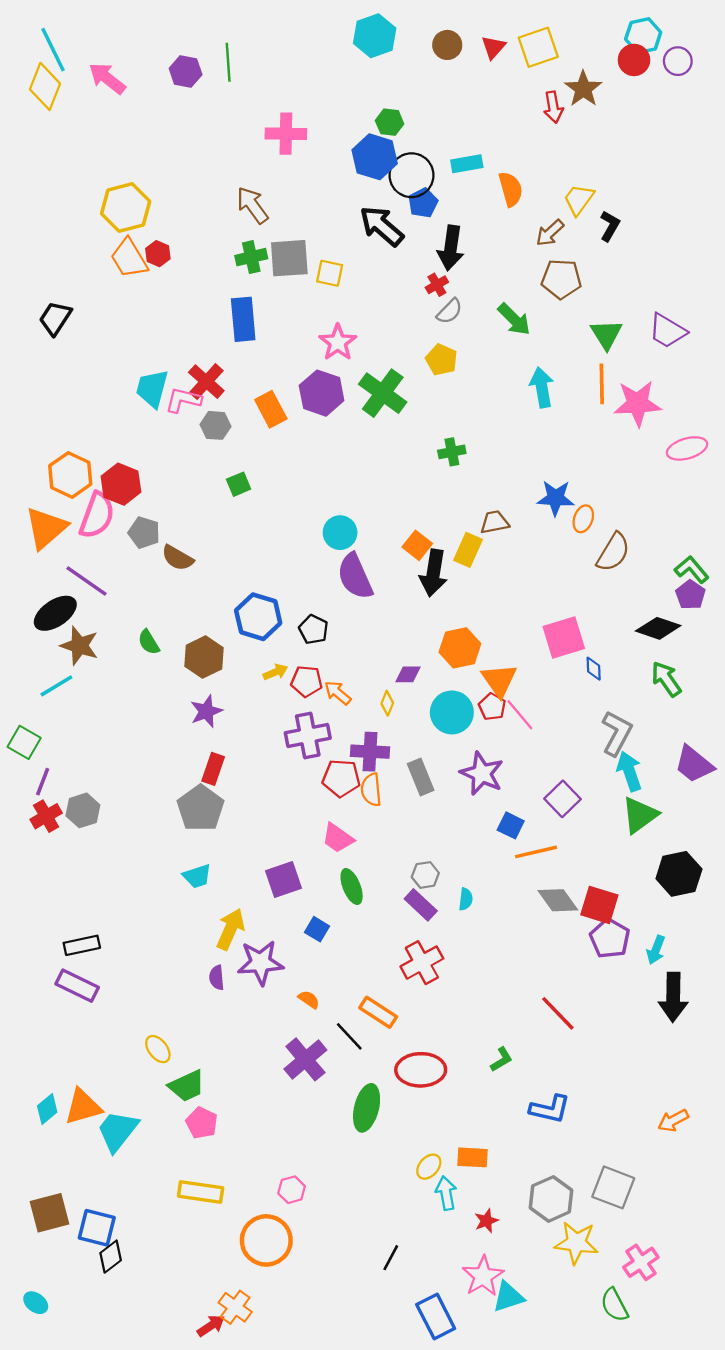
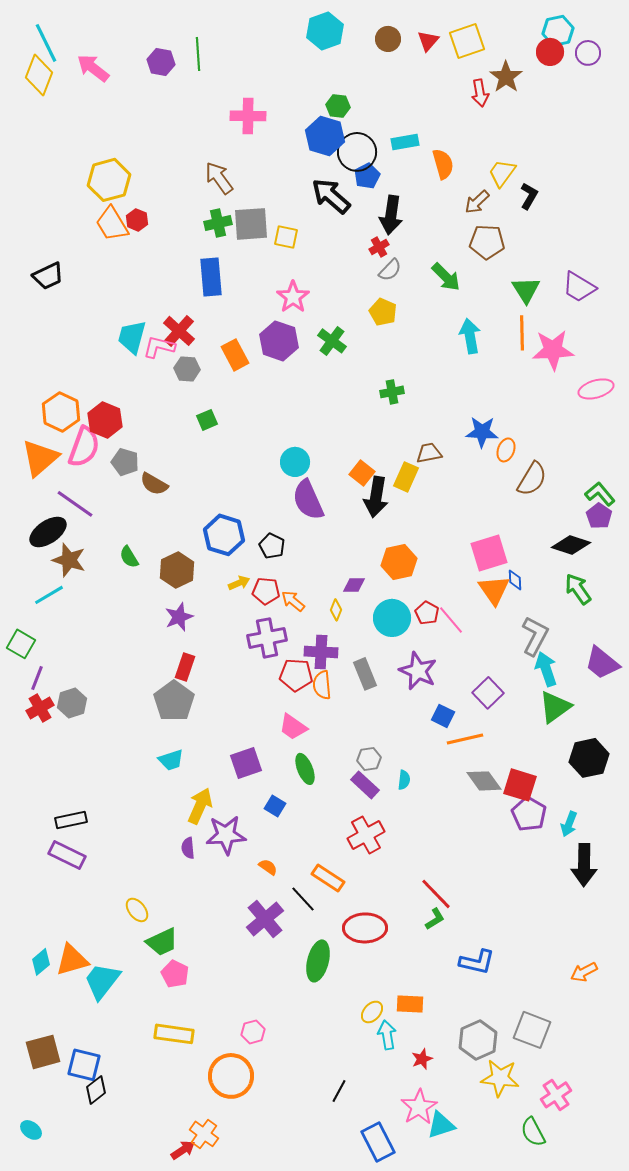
black trapezoid: (55, 318) -> (48, 276), turned -148
green cross: (383, 393) -> (332, 341), size x0.7
orange triangle: (499, 680) -> (494, 590), moved
red line: (558, 1013) -> (436, 894), moved

